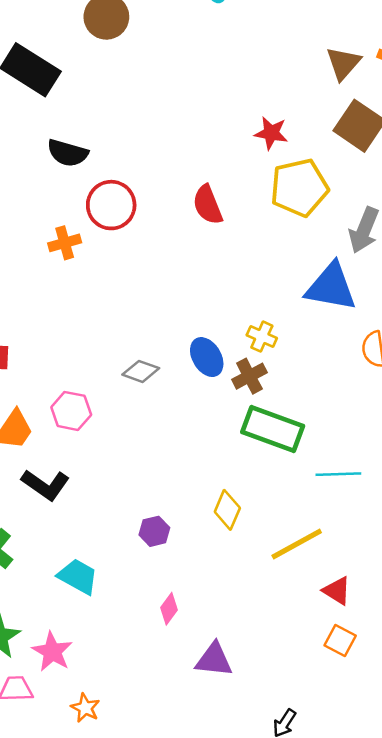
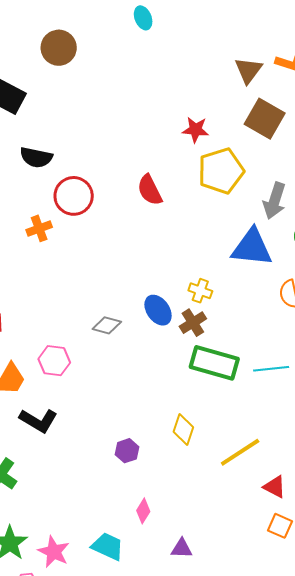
cyan line: (338, 474) -> (271, 369), moved
cyan trapezoid: (78, 577) -> (108, 546), moved
purple triangle: (214, 660) -> (182, 548), size x0.7

